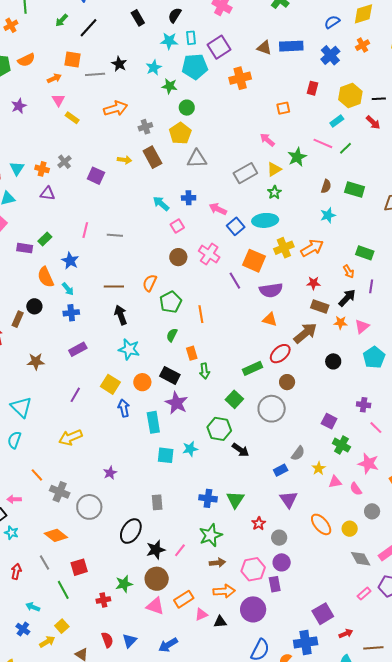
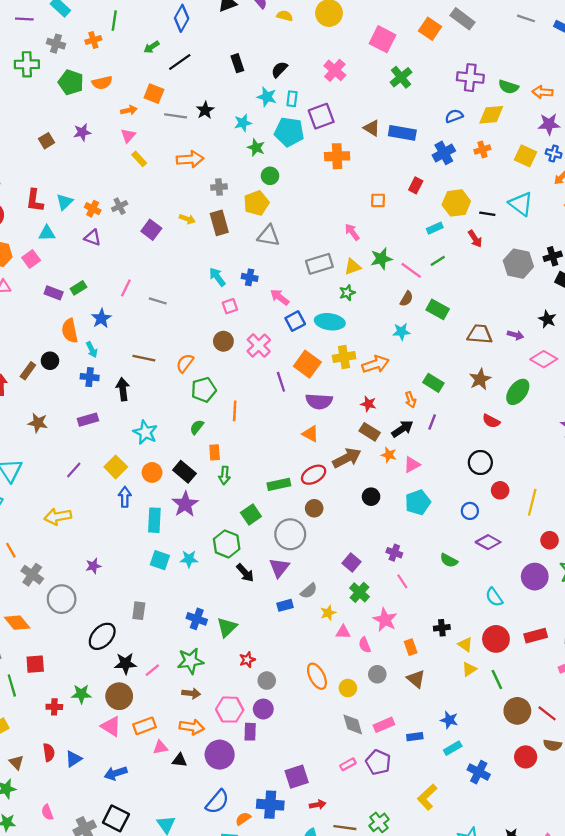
pink line: (323, 143) -> (411, 270), moved
black arrow: (121, 315) -> (123, 389), moved
purple triangle: (288, 499) -> (279, 568), moved

